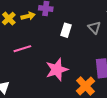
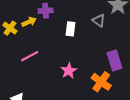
pink star: (57, 70) -> (69, 71), size x0.7

